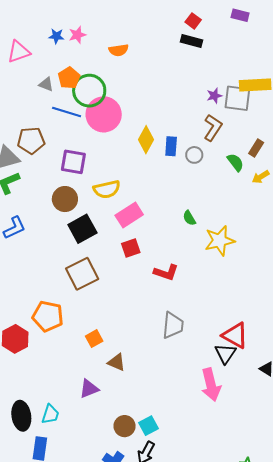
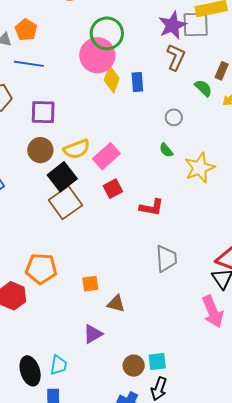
green circle: (89, 91) -> (107, 33), moved
purple star: (214, 96) -> (172, 25), size x1.8
pink circle: (104, 114) -> (97, 55), moved
gray circle: (194, 155) -> (174, 117), moved
yellow semicircle: (107, 189) -> (77, 149), moved
brown square: (82, 274) -> (66, 203), moved
orange square: (94, 339) -> (90, 284), turned 30
cyan square: (148, 426) -> (157, 362), turned 30

